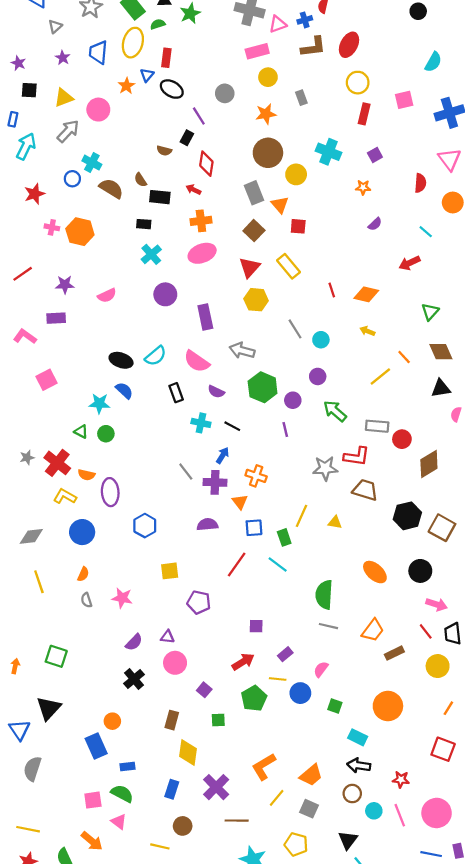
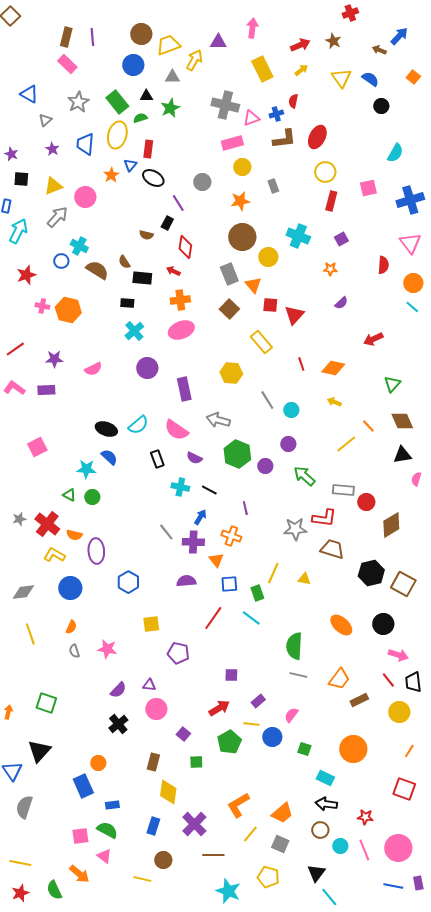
cyan line: (426, 232) -> (412, 307), moved
red triangle: (250, 267) -> (294, 315), moved
pink L-shape: (25, 336) -> (14, 388), moved
purple line: (285, 429) -> (245, 508), moved

